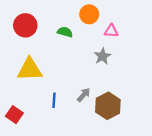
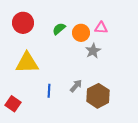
orange circle: (89, 14) -> (81, 33), moved
green semicircle: (65, 32) -> (59, 29), turned -56

